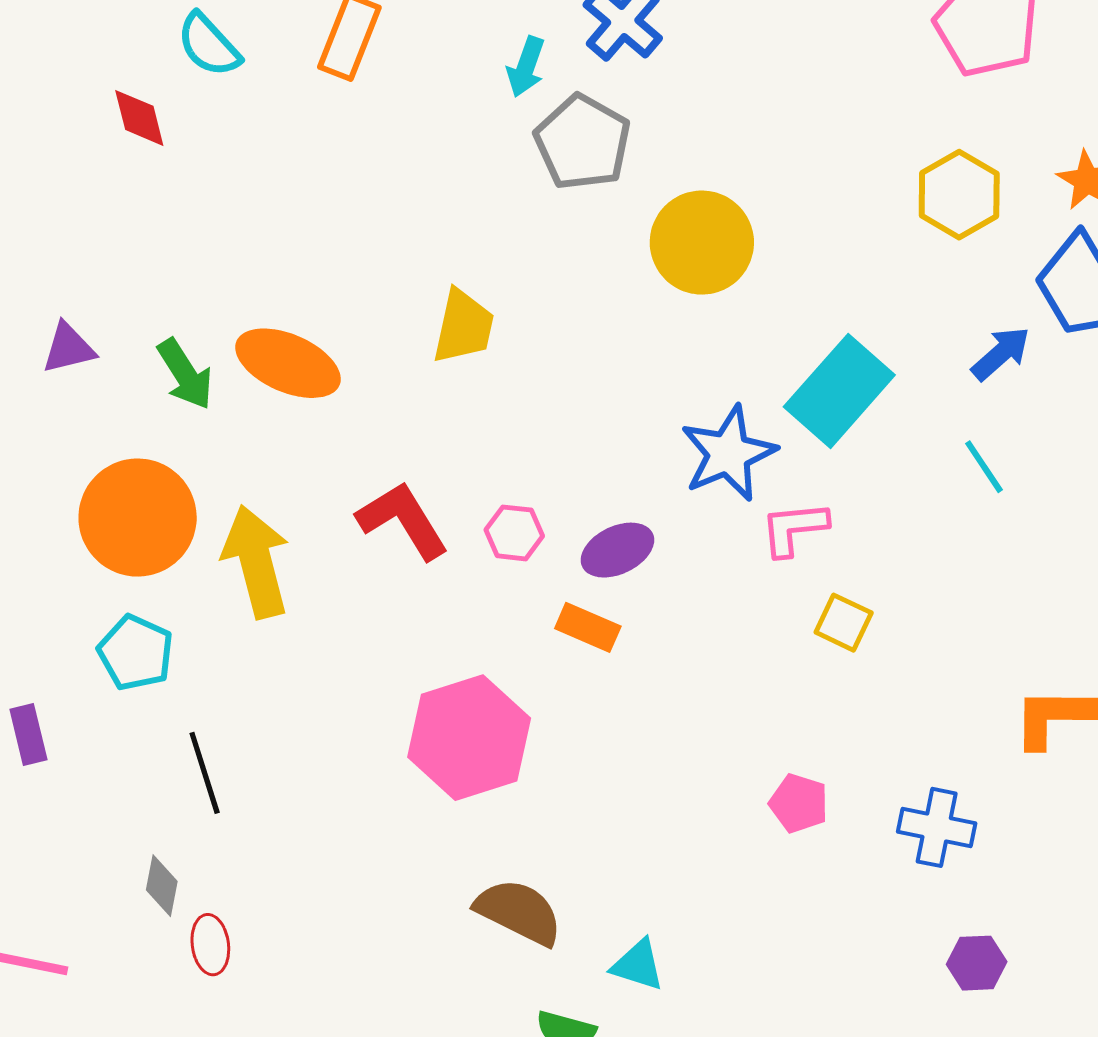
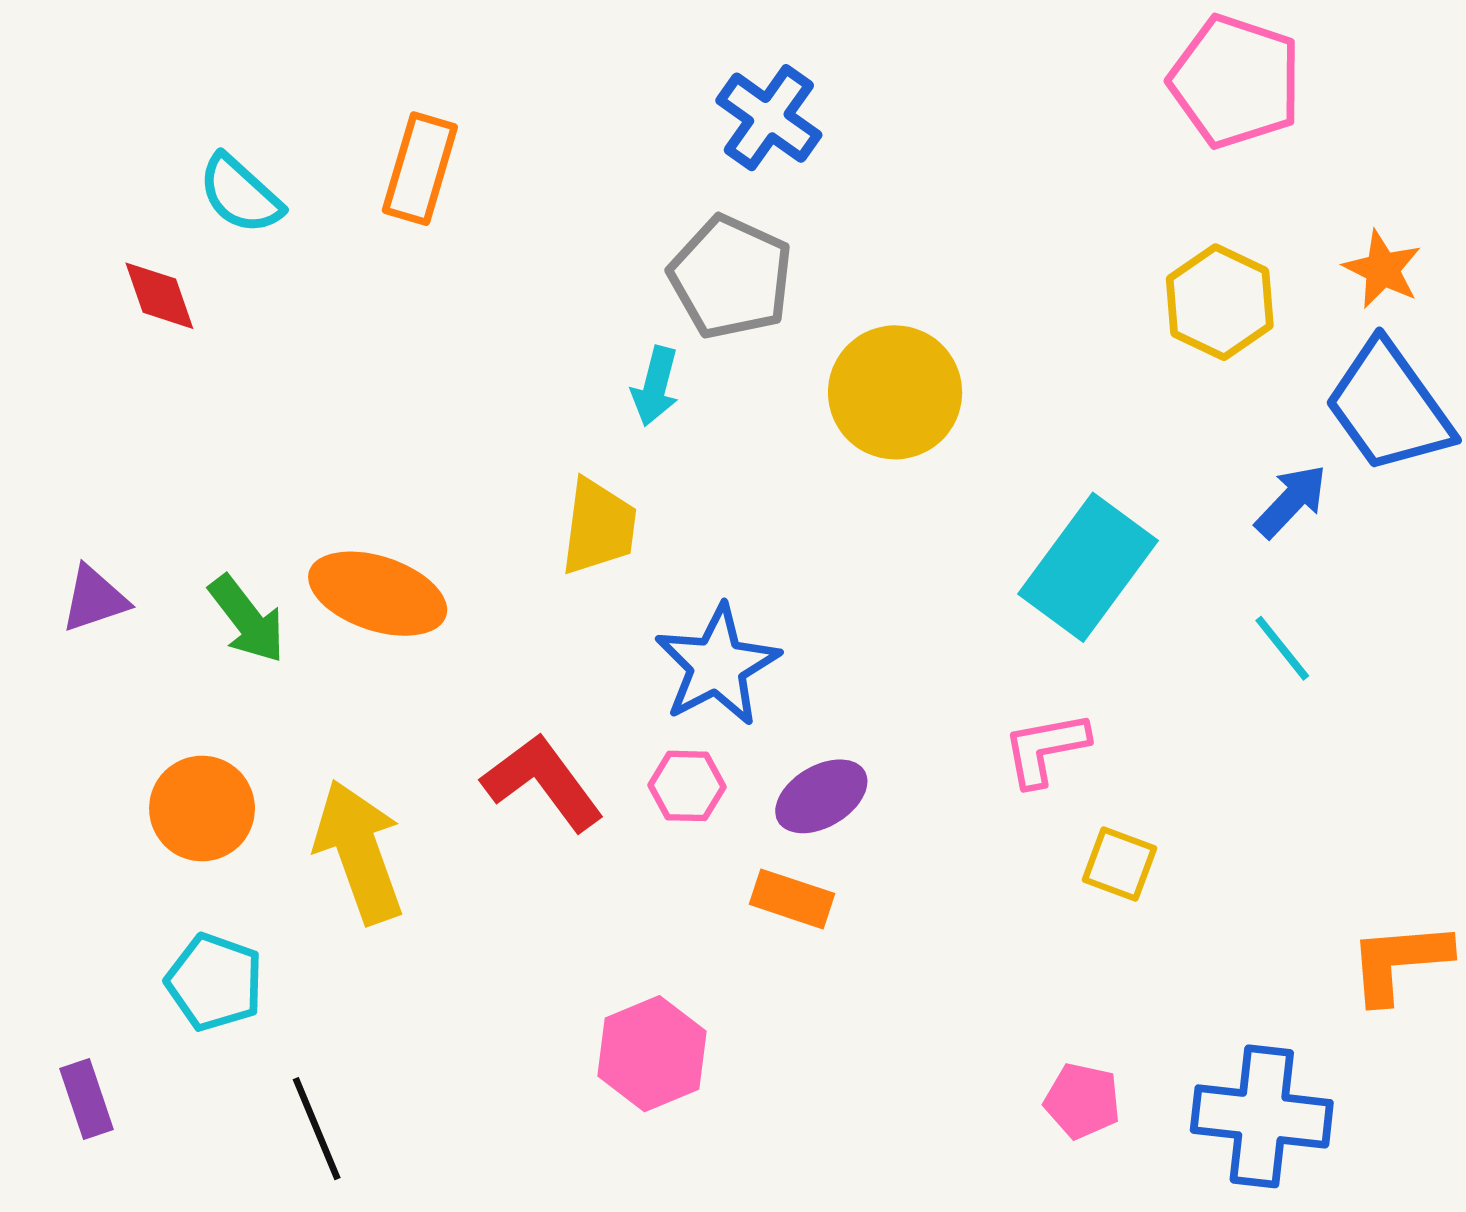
cyan arrow: (526, 67) -> (655, 386), moved
blue star: (728, 453) -> (717, 665), moved
orange circle: (138, 518) -> (202, 808), size x0.7
pink hexagon: (469, 738) -> (652, 1054), size x0.7
blue cross: (937, 827) -> (1262, 1116), size x1.4

